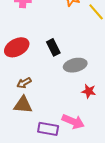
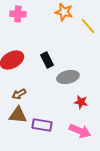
pink arrow: (73, 122) -> (80, 131), moved
purple rectangle: (48, 129) -> (42, 125), moved

